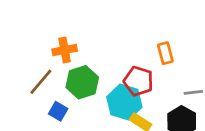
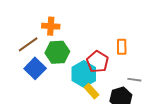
blue square: (58, 111) -> (35, 68), size x1.5

